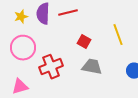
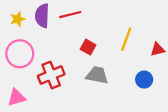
yellow line: (118, 35) -> (126, 39), turned 40

